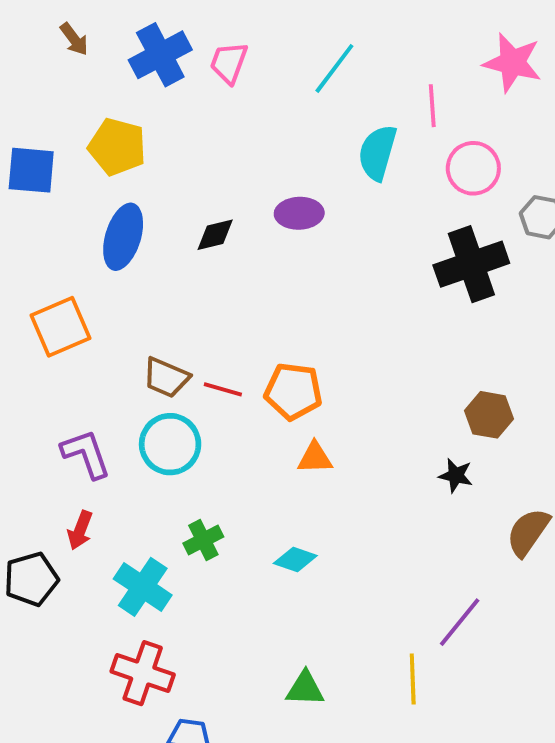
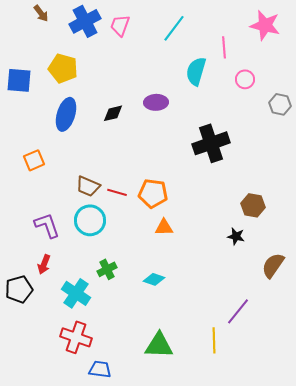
pink circle: (473, 168) -> (245, 79), size x0.7
black cross: (471, 264) -> (211, 143), moved
orange square: (61, 327) -> (34, 160), size x0.7
green triangle: (305, 689) -> (159, 345), size x1.4

